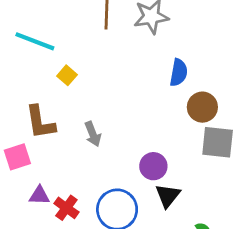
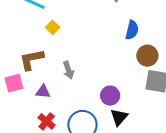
brown L-shape: (40, 122) -> (32, 60), turned 84
purple triangle: (39, 196) -> (43, 92), moved

